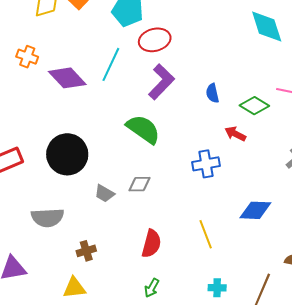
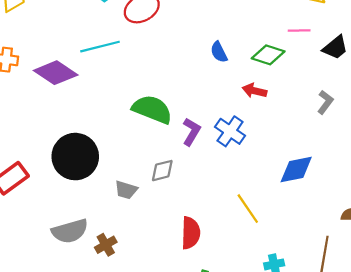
cyan line: (111, 64) -> (100, 47), turned 64
purple L-shape: (161, 82) -> (191, 132), moved, size x0.7
blue cross: (206, 164) -> (230, 131), turned -32
brown cross: (86, 251) -> (106, 245), moved

